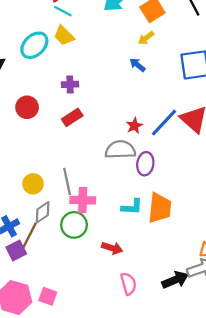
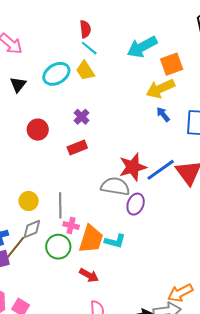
yellow arrow: (146, 38) -> (160, 89), size x1.8
blue arrow: (137, 65) -> (163, 114), moved
purple cross: (70, 84) -> (82, 117), turned 35
red star: (134, 126) -> (133, 167), size x1.8
pink cross: (83, 200) -> (71, 225), size x0.7
orange trapezoid: (160, 208) -> (91, 239), moved

